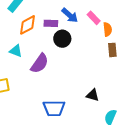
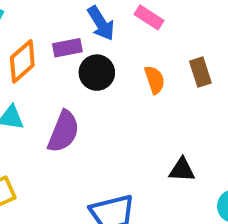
blue arrow: (70, 15) -> (101, 23), turned 30
orange semicircle: (108, 29) -> (155, 80), moved

